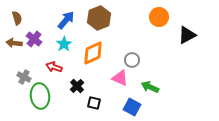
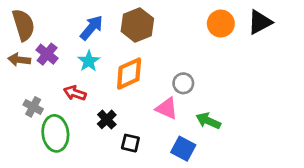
brown semicircle: (17, 18) -> (23, 25), size x1.6
black triangle: (187, 35) -> (260, 22), moved

